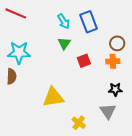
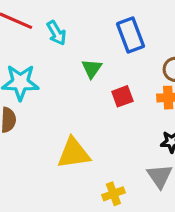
cyan arrow: (64, 21) -> (56, 33), moved
yellow cross: (79, 123) -> (113, 194), turned 32

